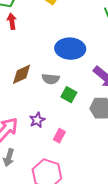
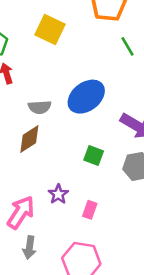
blue ellipse: (70, 49) -> (86, 97), turned -32
gray semicircle: (51, 79) -> (40, 107), moved

